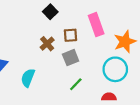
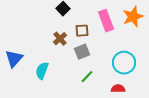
orange star: (125, 42) -> (133, 17), moved

